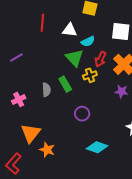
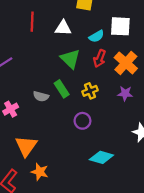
cyan semicircle: (88, 41) -> (96, 36), moved
yellow cross: (90, 75) -> (90, 91), moved
gray semicircle: (46, 90) -> (41, 96), turned 112
orange star: (47, 150) -> (40, 172), moved

